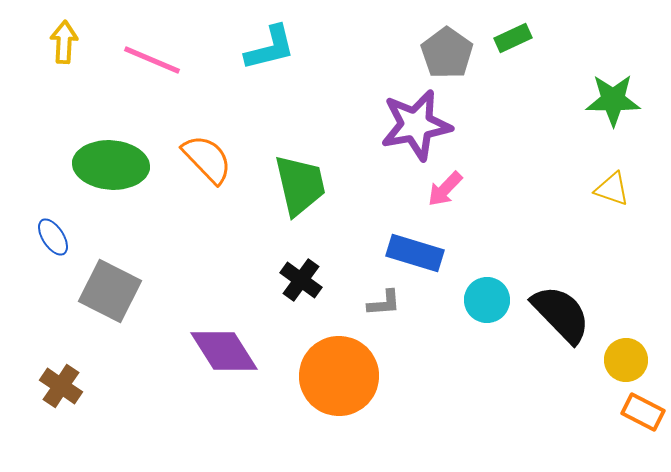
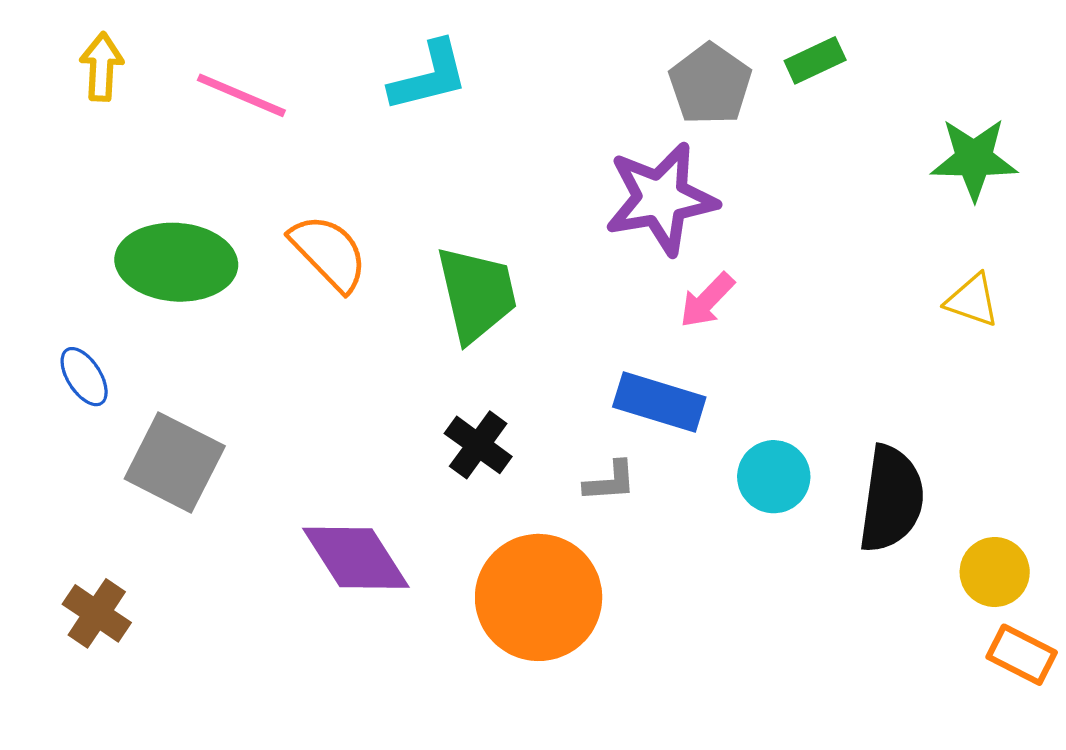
black semicircle: (561, 314) -> (891, 499), turned 52

